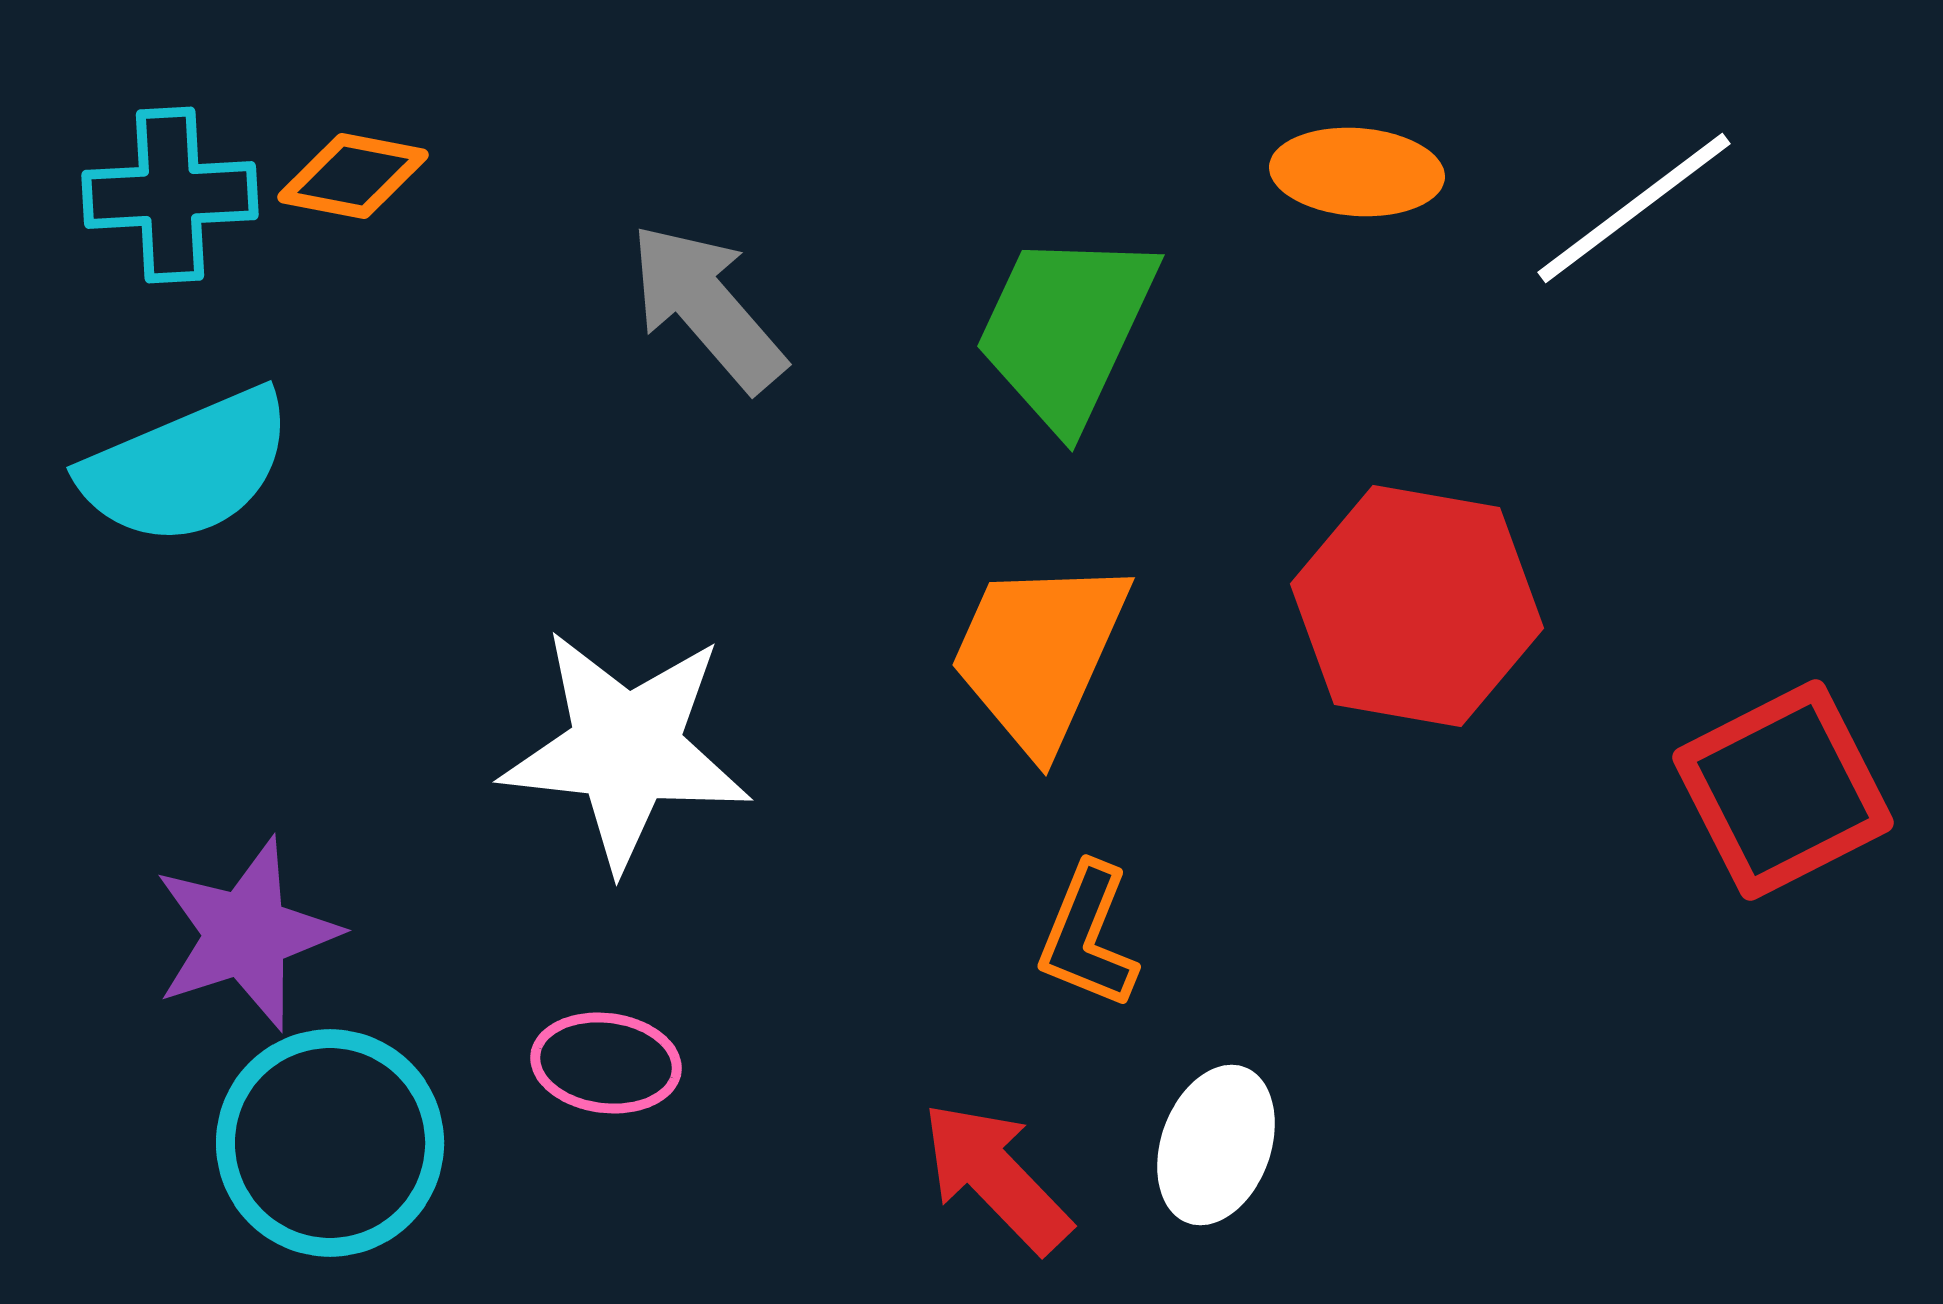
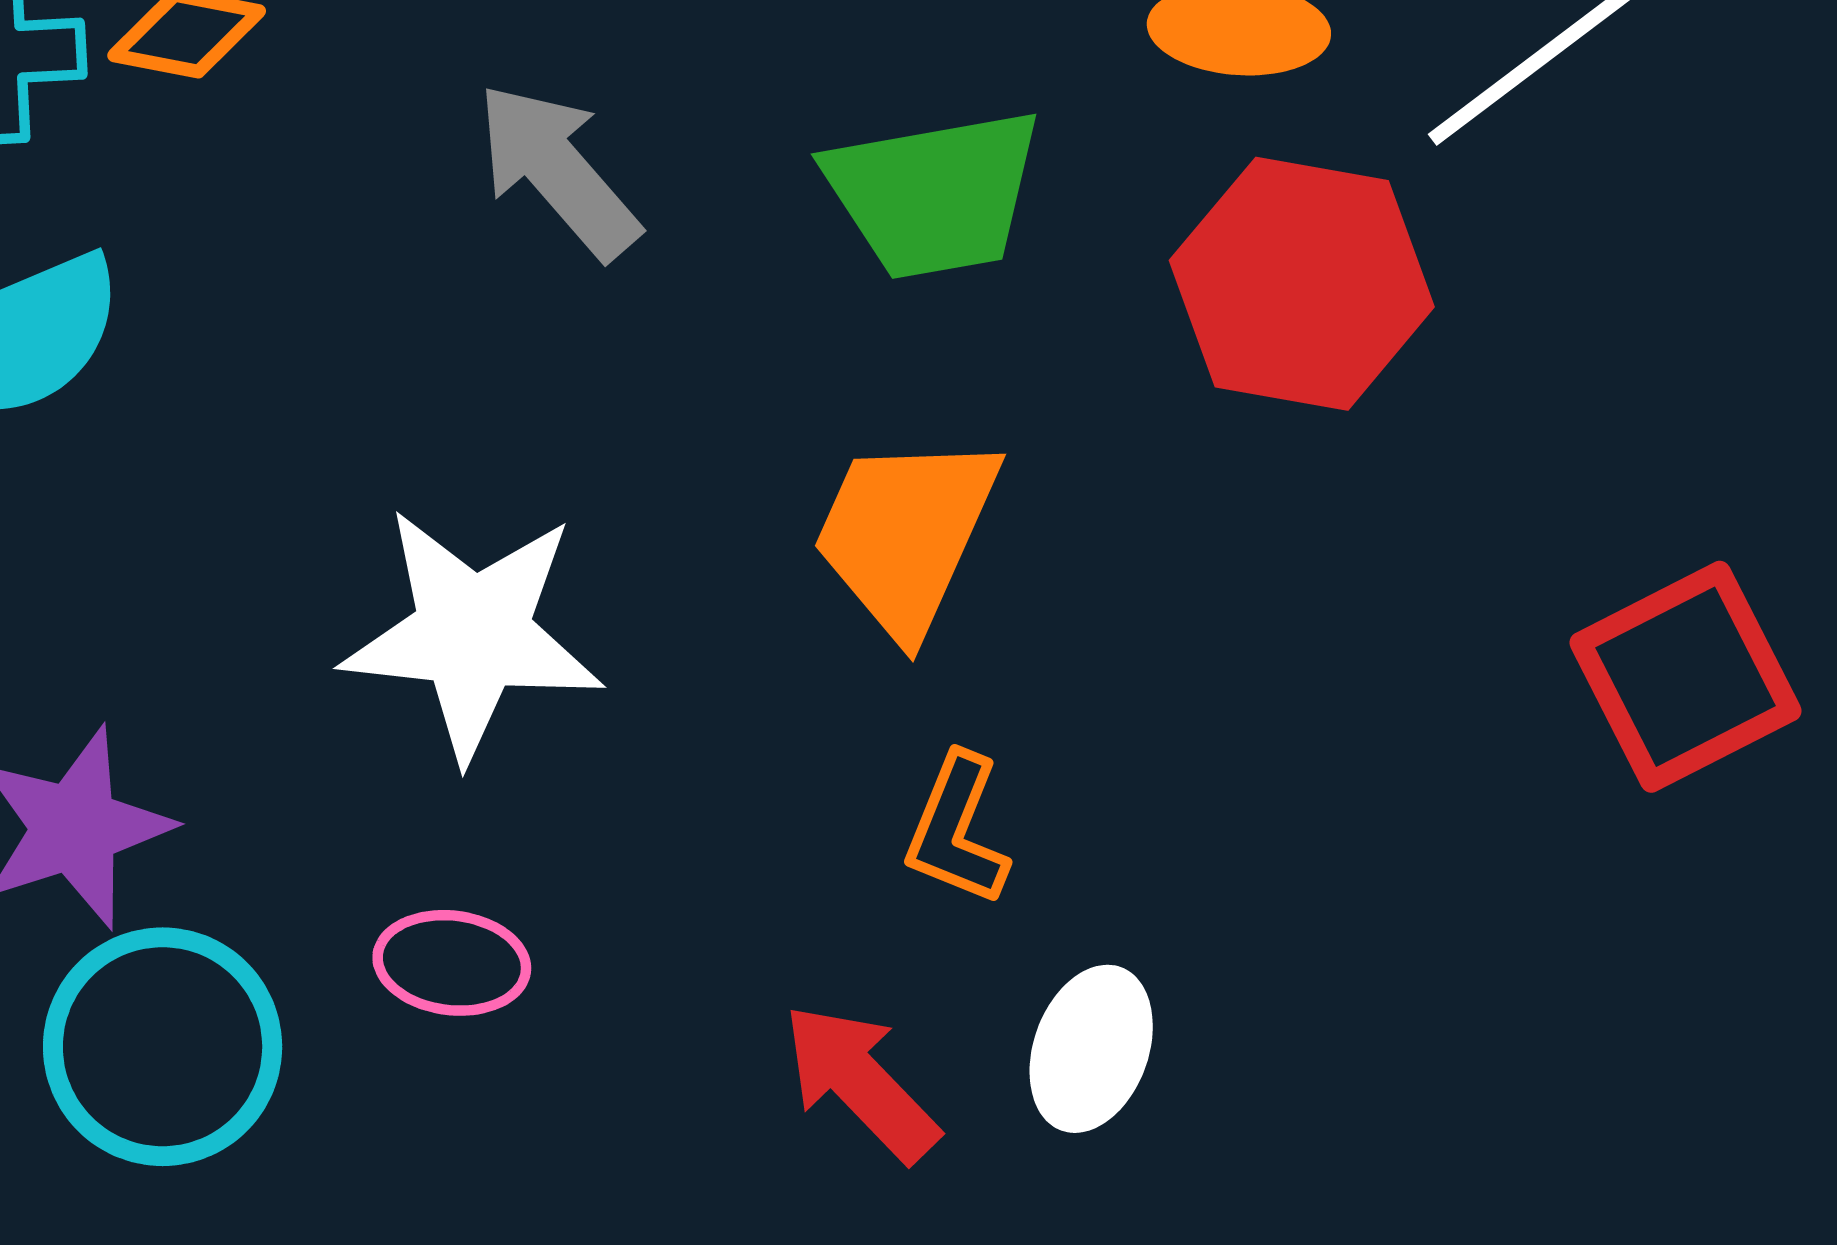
green trapezoid: (1066, 329) -> (934, 194), turned -125
red hexagon: (1417, 606) -> (1302, 284), moved

